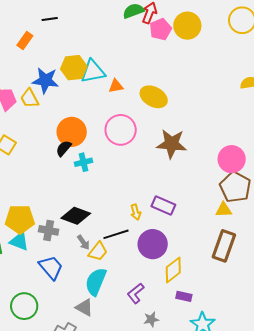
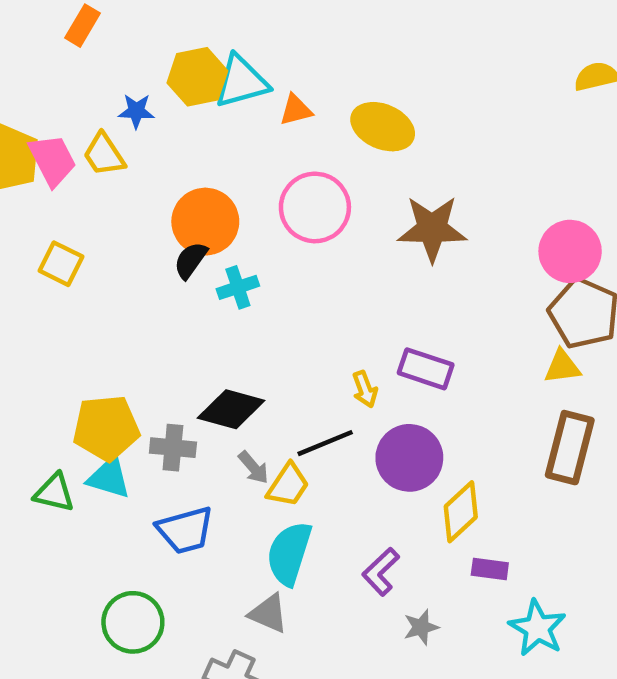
blue star: (45, 80) -> (136, 111), size x0.6
blue trapezoid: (51, 267) -> (185, 530), turned 120

